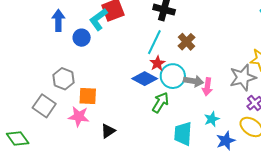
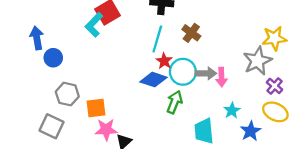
blue arrow: (58, 20) -> (37, 38), moved
blue circle: (82, 38) -> (53, 58), moved
pink star: (79, 117) -> (106, 130), moved

